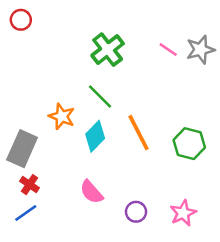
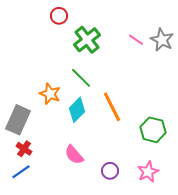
red circle: (21, 20) -> (59, 16), moved
gray star: (200, 50) -> (162, 40), turned -30
green hexagon: (189, 144) -> (153, 130), moved

